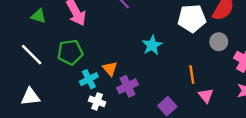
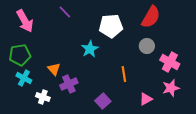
white pentagon: (192, 18) -> (111, 26), moved
cyan cross: (89, 79) -> (24, 78), moved, turned -35
pink triangle: (206, 96) -> (146, 99), moved, turned 40

